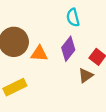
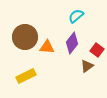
cyan semicircle: (73, 17) -> (76, 16), turned 63

